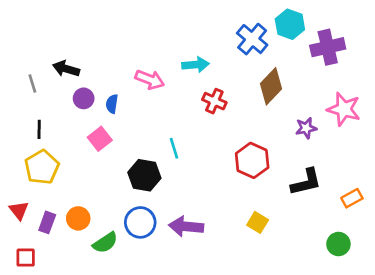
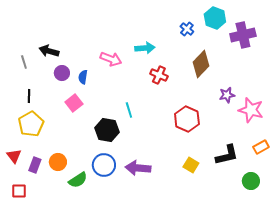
blue cross: (252, 39) -> (187, 29), size x0.6
pink star: (344, 109) -> (251, 110), moved
black L-shape: (306, 182) -> (227, 155), moved

